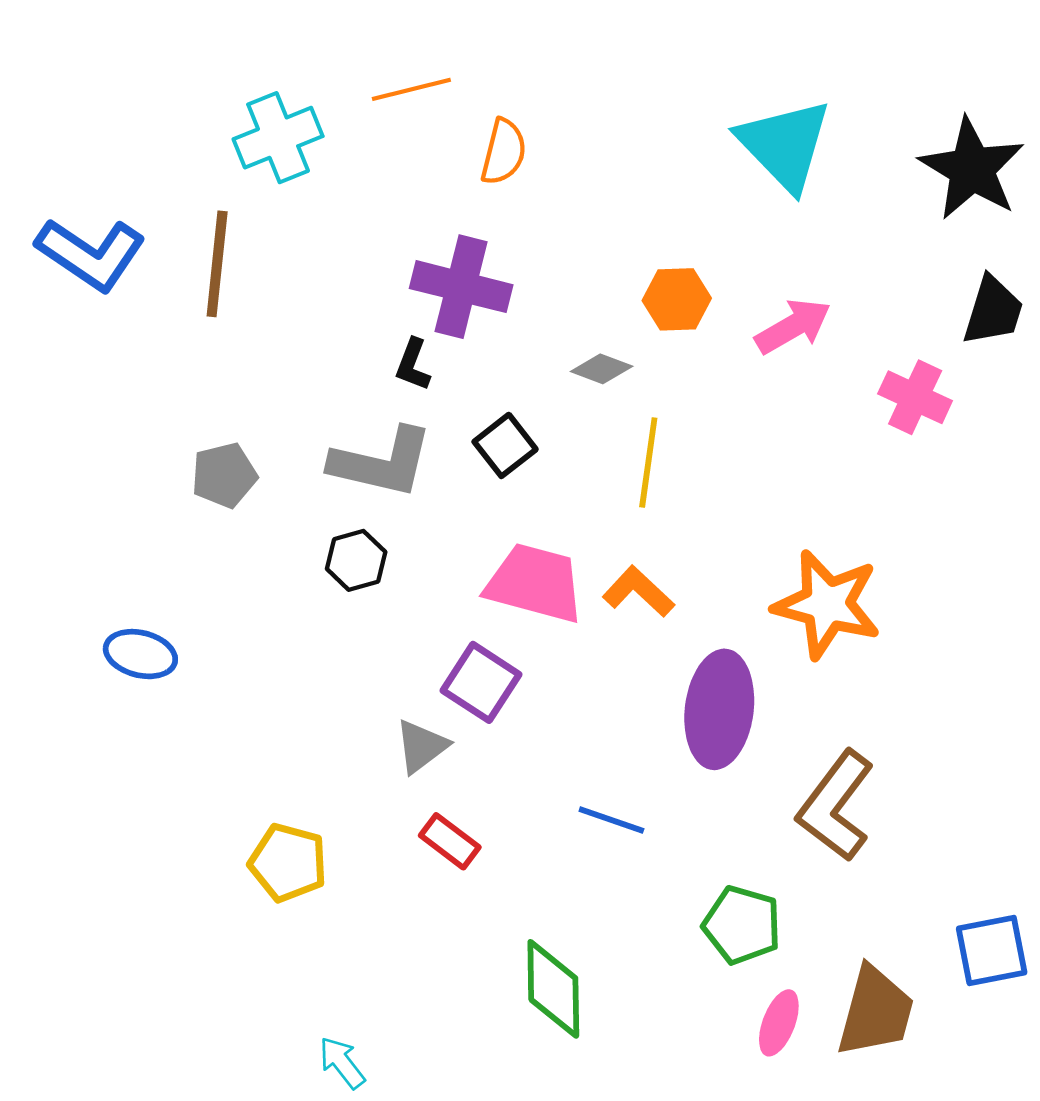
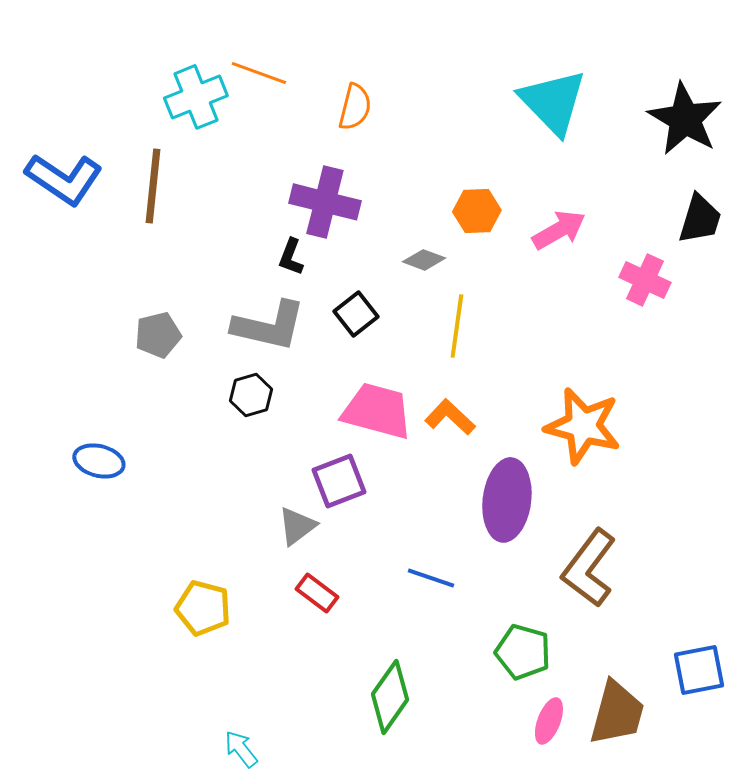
orange line: (411, 89) -> (259, 73), moved, turned 34
purple square: (481, 682) -> (339, 481), turned 36
green diamond: (553, 989) -> (390, 697), turned 36

